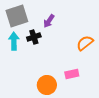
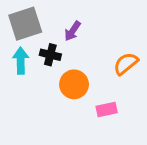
black cross: (34, 37) -> (50, 55), turned 32
orange circle: (47, 85) -> (74, 84), moved

